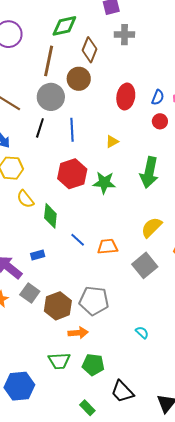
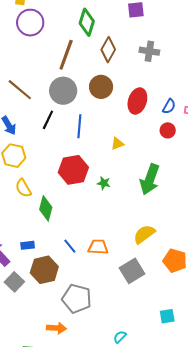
green diamond: (64, 26) -> (87, 22), turned -68
gray cross: (124, 35) -> (149, 51), moved
brown circle: (79, 79) -> (101, 87), moved
green star: (104, 183) -> (104, 183), size x0.6
blue line: (78, 240) -> (70, 246), moved
brown hexagon: (58, 306) -> (44, 270), moved
cyan semicircle: (142, 332) -> (120, 337), turned -96

